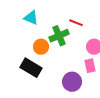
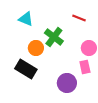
red line: (76, 23) -> (79, 18), moved
green cross: (59, 36) -> (54, 37), turned -30

